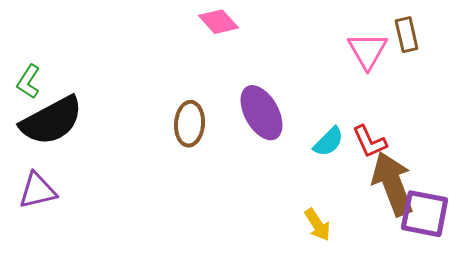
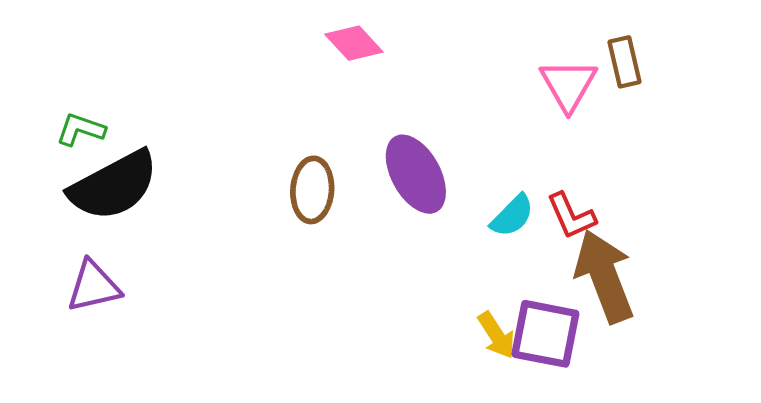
green L-shape: (29, 82) -> (81, 129), turned 76
purple square: (425, 214) -> (545, 334), moved

